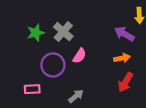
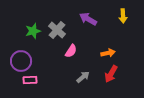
purple arrow: (124, 34) -> (88, 19), moved
purple circle: (53, 65) -> (21, 61), moved
gray arrow: (76, 96) -> (83, 77), moved

